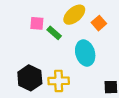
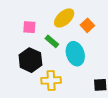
green rectangle: (54, 33) -> (52, 41), moved
black hexagon: (30, 78) -> (30, 60), moved

